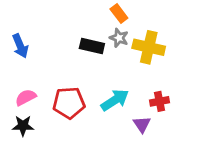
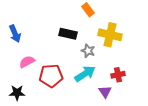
gray star: (119, 38) -> (88, 51), moved
pink semicircle: (26, 97) -> (27, 62), moved

